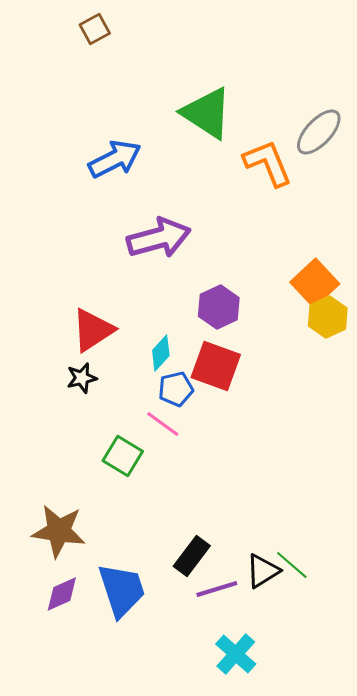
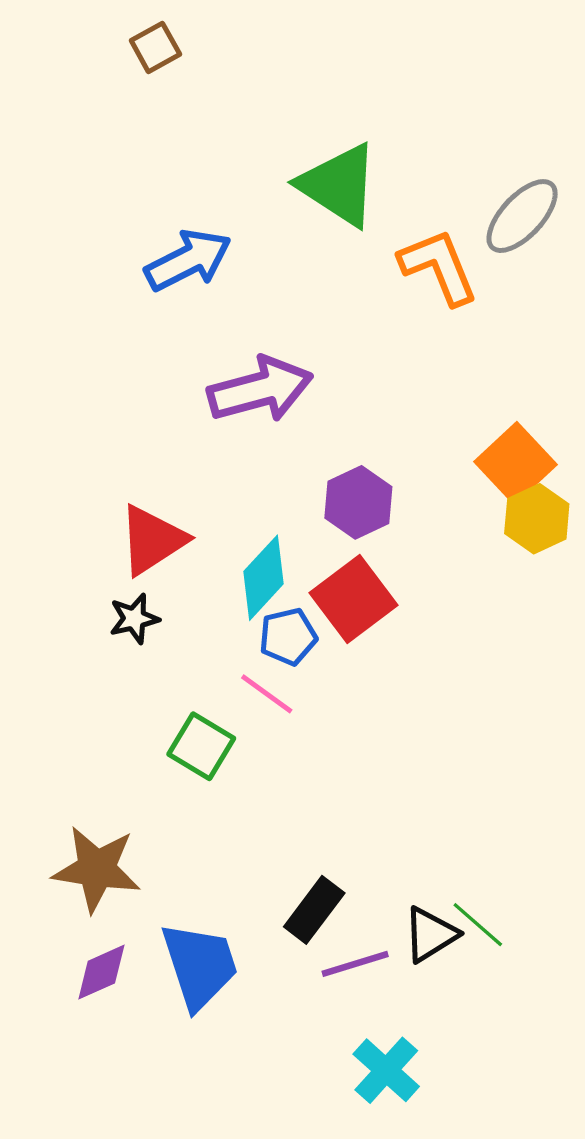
cyan diamond: (161, 353) -> (263, 578), size x1.4
red square: (216, 366) -> (353, 599), turned 33

